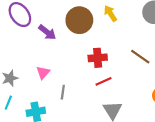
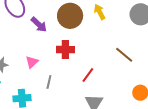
red cross: (98, 58) -> (65, 50), moved
red line: (104, 81) -> (88, 75), turned -35

